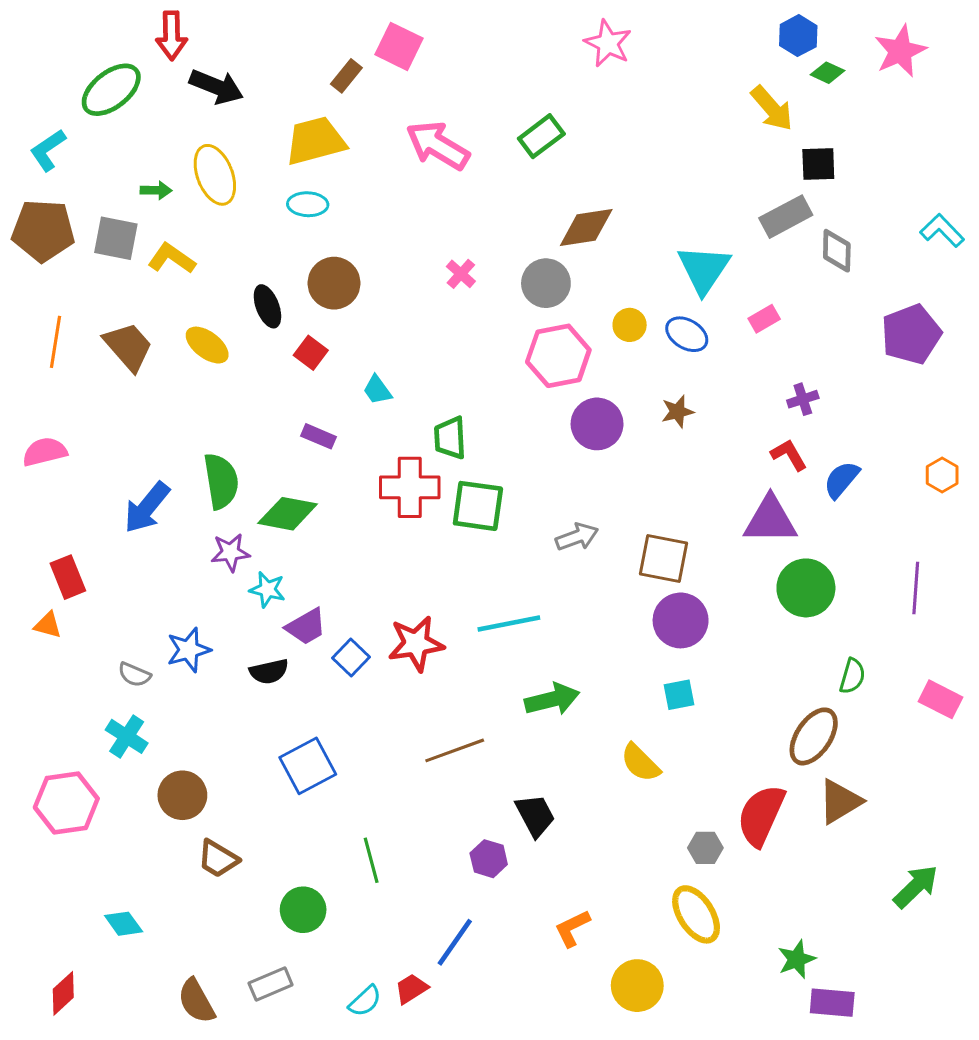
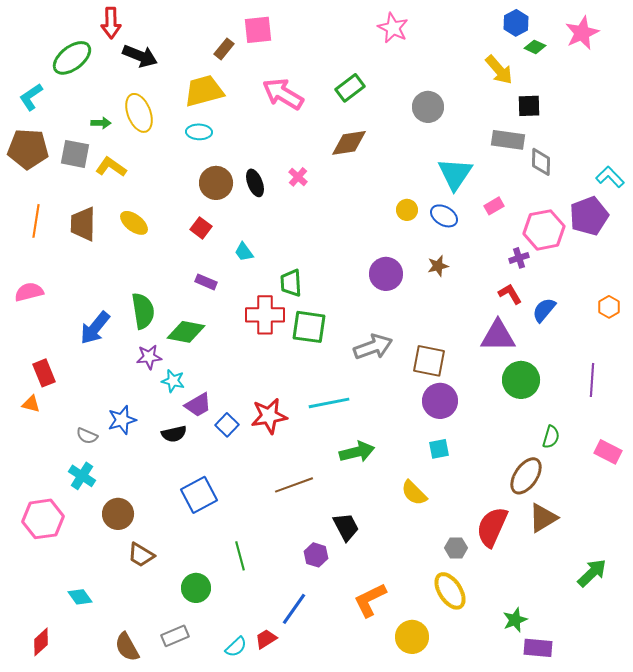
pink square: (399, 46) -> (258, 30), turned -32
gray rectangle: (786, 217) -> (508, 140), turned 36
brown diamond: (586, 227) -> (349, 143), moved
cyan L-shape: (942, 231) -> (610, 177), moved
gray circle: (546, 283) -> (428, 107), moved
black ellipse: (267, 306) -> (255, 183), moved
brown trapezoid: (128, 347) -> (83, 224), turned -138
pink hexagon: (558, 356) -> (544, 230), moved
gray arrow: (577, 537) -> (373, 347), size x1.4
orange L-shape: (572, 928) -> (370, 600), size x1.4

